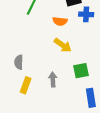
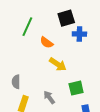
orange semicircle: (60, 21) -> (47, 42), moved, turned 32
gray arrow: (53, 79) -> (49, 97), turned -32

